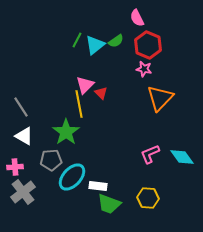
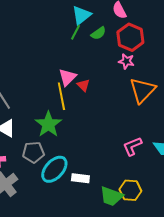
green line: (77, 40) -> (75, 32), moved
cyan triangle: (95, 45) -> (81, 15), moved
green trapezoid: (109, 204) -> (111, 196), moved

